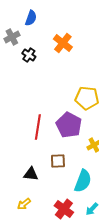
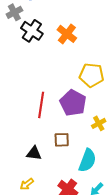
orange cross: (63, 43) -> (67, 34), moved
black cross: (29, 55) -> (32, 31), size x1.5

